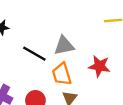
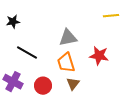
black line: (34, 54) -> (27, 53), moved

